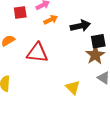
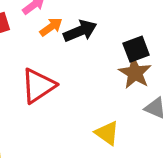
black arrow: (80, 26) -> (80, 31), moved
red triangle: (37, 53) -> (38, 86), turned -30

